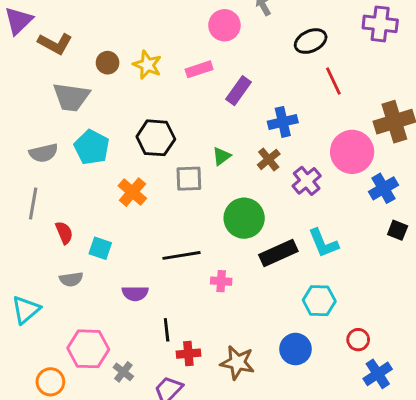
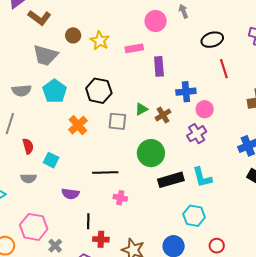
purple rectangle: (238, 91) -> (159, 66), turned -48
pink circle: (352, 152) -> (205, 109), moved, size x0.6
brown cross: (269, 159) -> (163, 115), moved
pink cross: (221, 281) -> (120, 198), moved

